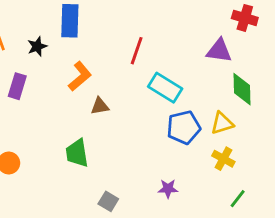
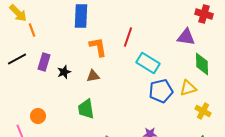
black star: (37, 46) -> (64, 72), moved
orange L-shape: (80, 76) -> (98, 47), moved, turned -60
brown triangle: (100, 106) -> (93, 76), moved
yellow cross: (223, 159) -> (203, 111), moved

